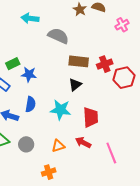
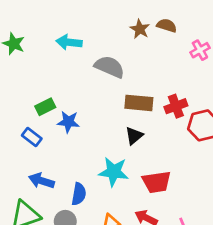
blue semicircle: (30, 104) -> (79, 194), moved
red trapezoid: (91, 117) -> (157, 182), turned 85

